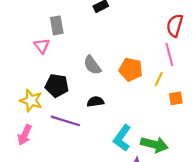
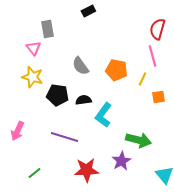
black pentagon: (57, 86) -> (57, 95), moved
yellow star: (31, 101) -> (32, 77), moved
purple line: (65, 121) -> (64, 137), moved
cyan L-shape: (122, 138) -> (103, 115), moved

